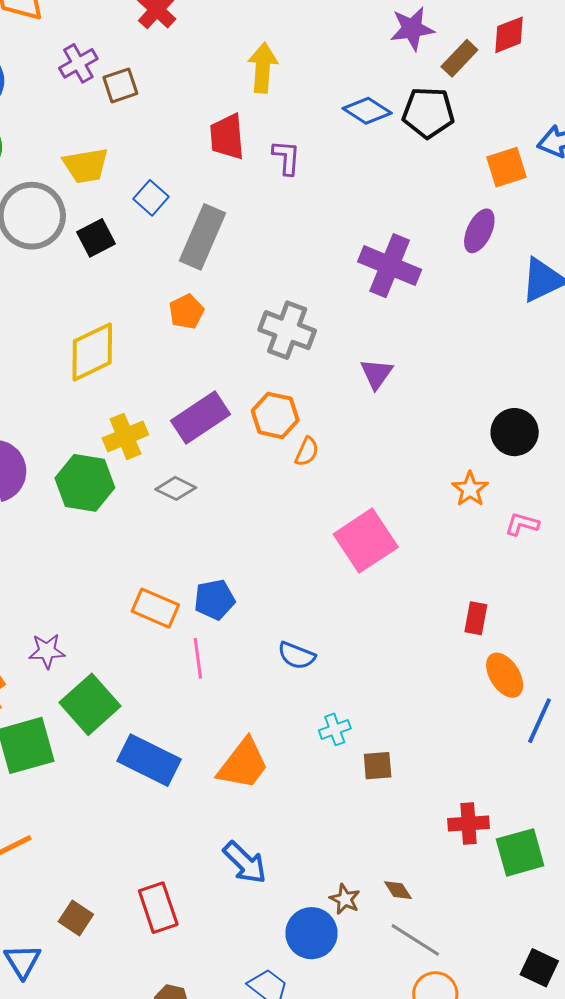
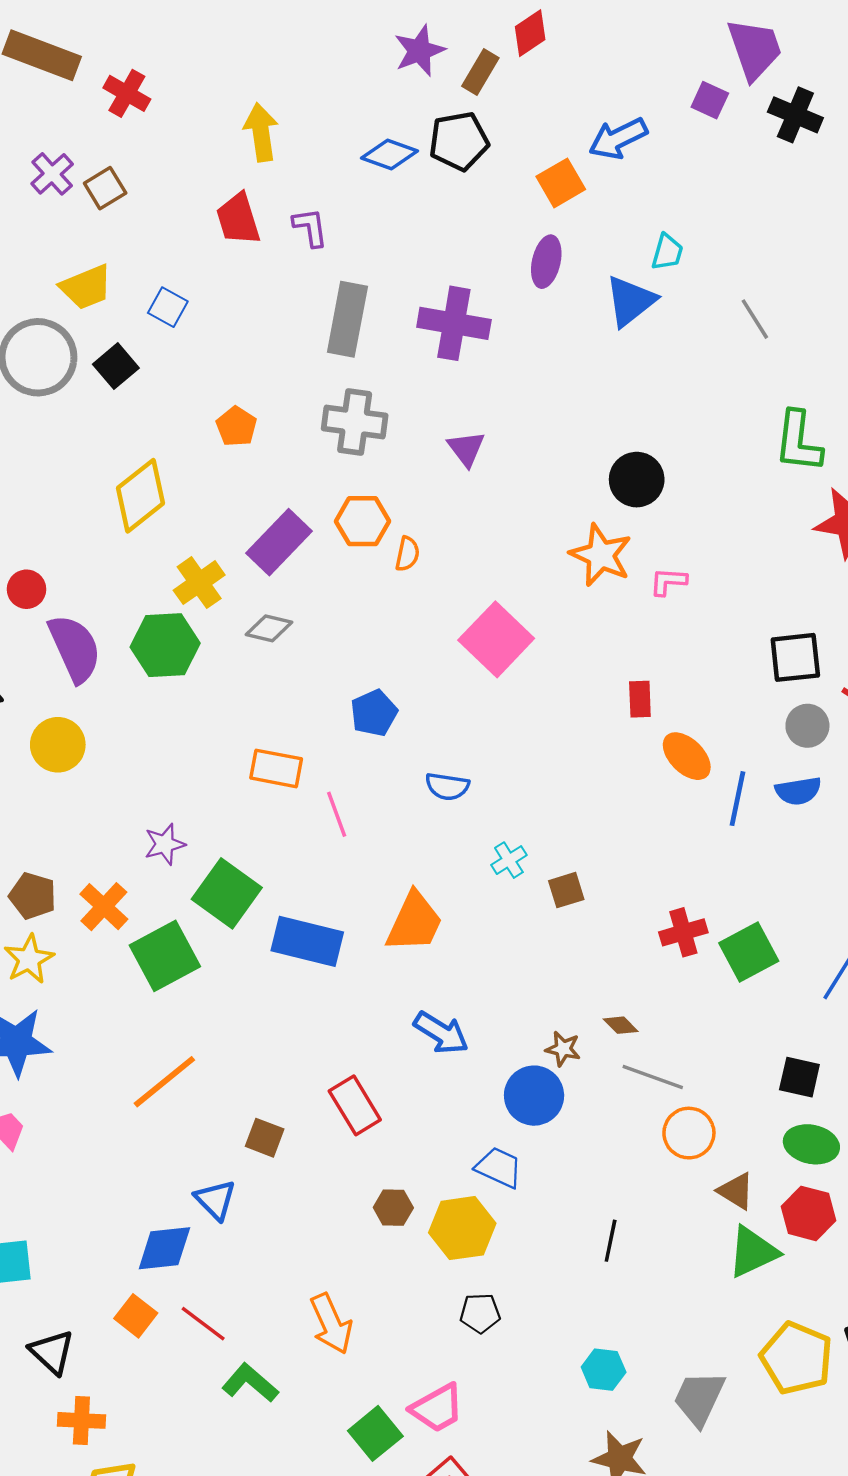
gray rectangle: (203, 237) -> (347, 319), moved
orange star: (470, 489) -> (601, 555), size x1.5
blue pentagon: (214, 600) -> (374, 713), moved

